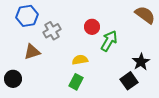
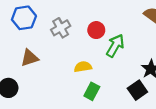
gray cross: (52, 31) -> (61, 28), moved
green rectangle: (76, 82) -> (92, 91), moved

